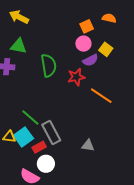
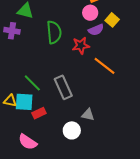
gray rectangle: (51, 132) -> (63, 87), moved
cyan square: (23, 137) -> (24, 102), turned 36
white circle: (46, 164) -> (72, 130), moved

